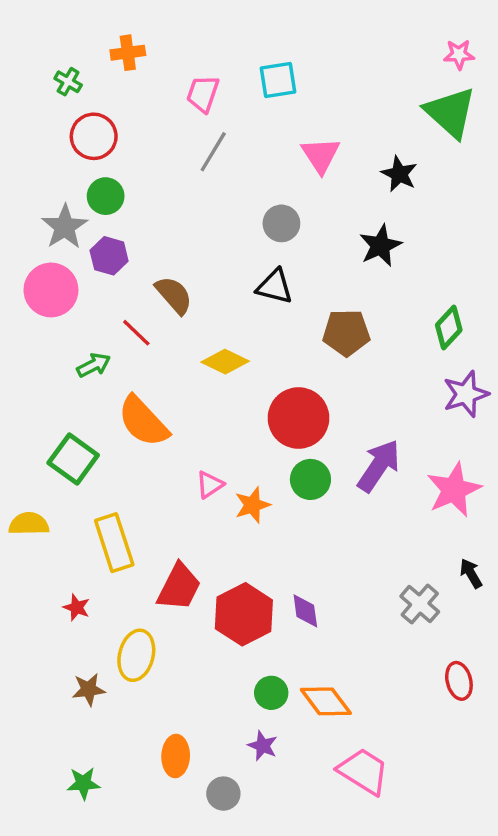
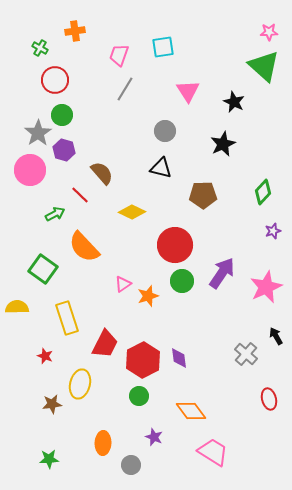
purple star: (466, 394) -> (273, 231), size x0.6
green circle: (271, 693) -> (139, 396), moved

